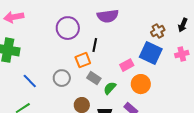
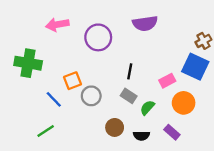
pink arrow: (14, 17) -> (57, 25), moved
black line: (95, 45) -> (130, 71), moved
orange square: (83, 60) -> (72, 81), moved

